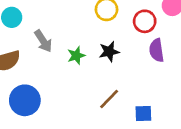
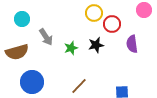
red circle: (145, 21) -> (112, 24), moved
brown line: (109, 99) -> (79, 86), moved

